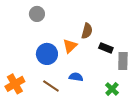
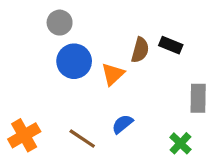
black rectangle: (106, 48) -> (171, 45), moved
blue circle: (47, 54) -> (74, 61), moved
blue semicircle: (76, 77) -> (122, 124), turned -48

